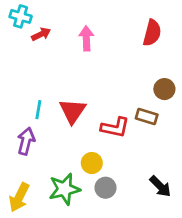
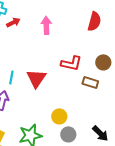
red L-shape: (115, 127) -> (71, 63), moved
yellow circle: (92, 163) -> (59, 116), moved
gray circle: (105, 188) -> (68, 134), moved

